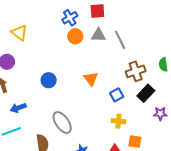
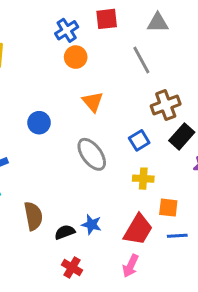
gray triangle: (98, 35) -> (158, 23), moved
orange triangle: (91, 79) -> (93, 102), moved
gray ellipse: (62, 122) -> (92, 154), moved

